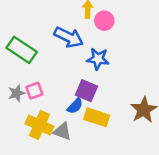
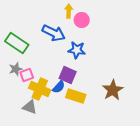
gray star: (17, 93) -> (16, 69), moved
yellow cross: (39, 125) -> (40, 89), moved
gray triangle: (62, 131) -> (30, 107), moved

